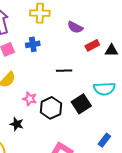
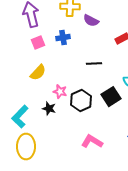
purple semicircle: (75, 27) -> (91, 21), moved
black star: (17, 124) -> (49, 109), moved

